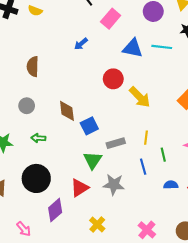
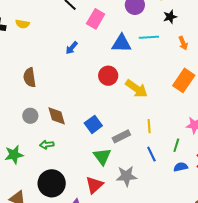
brown diamond: (67, 111) -> (57, 116), moved
green line: (163, 155) -> (176, 145), moved, turned 40

